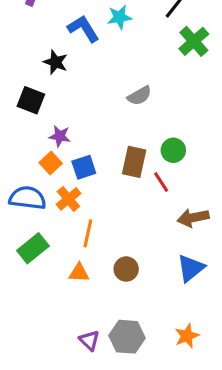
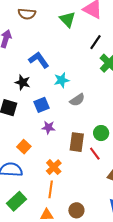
cyan star: (119, 17) -> (62, 80), moved
purple star: (60, 136) -> (48, 127), moved
blue square: (84, 167) -> (42, 105), moved
orange cross: (68, 199) -> (54, 167), moved

